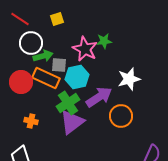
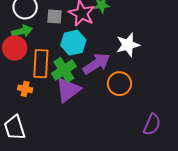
green arrow: (43, 56) -> (22, 31), moved
gray square: (59, 65) -> (54, 16), moved
orange rectangle: (46, 78) -> (41, 64), moved, turned 68

